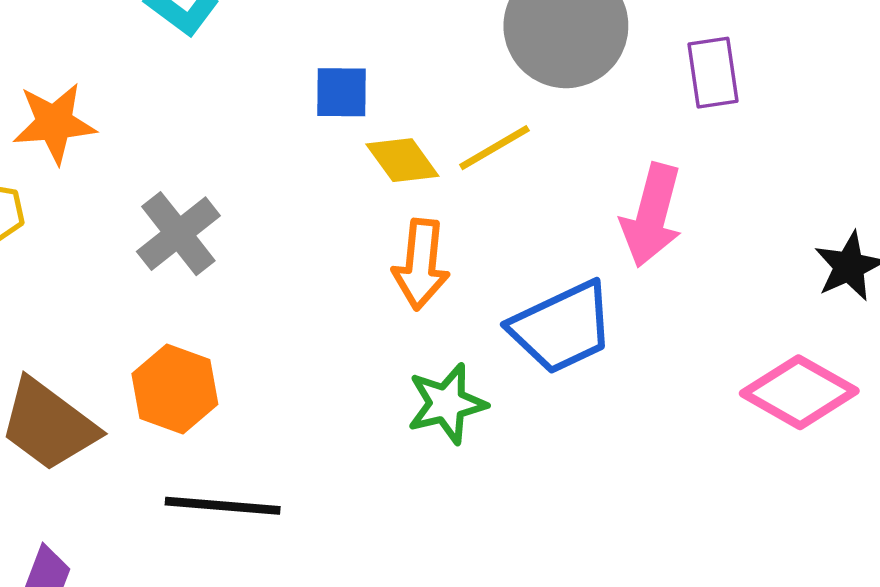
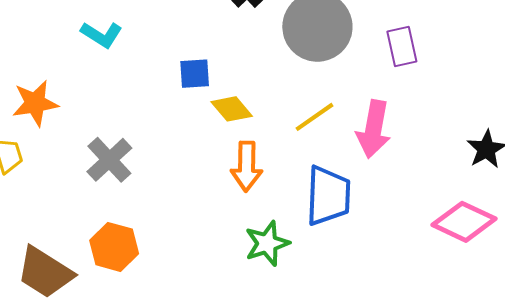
yellow line: (494, 148) -> (315, 117), moved
blue trapezoid: (562, 327) -> (328, 196), turned -58

